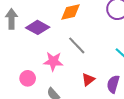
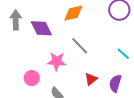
purple diamond: (38, 27) -> (41, 28), turned 35

